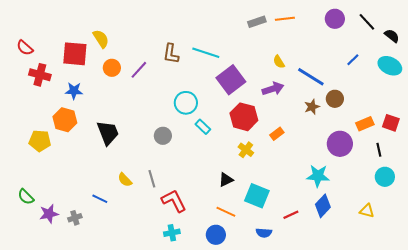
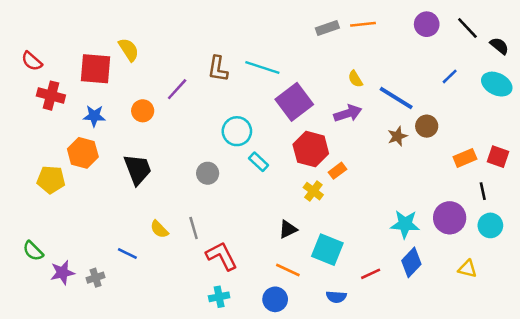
orange circle: (112, 68) -> (143, 111), moved
orange rectangle: (277, 134) -> (338, 171), moved
purple circle: (340, 144) -> (450, 218), moved

